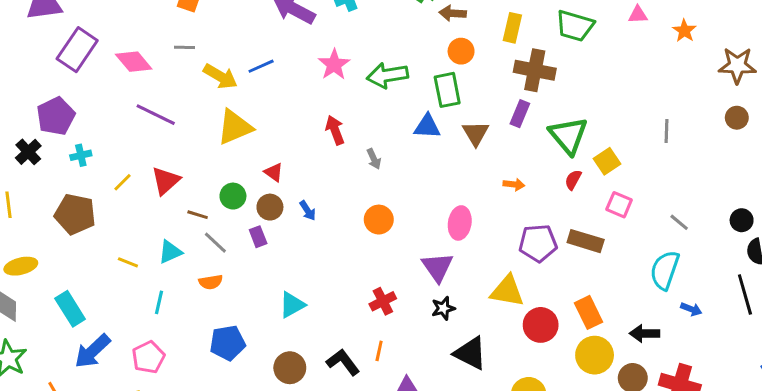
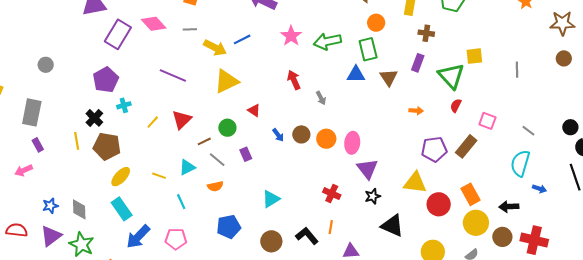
pink diamond: (134, 62) -> (154, 24), moved
brown cross: (535, 70) -> (426, 33), size x0.6
black cross: (28, 152) -> (94, 118), moved
yellow square: (607, 161) -> (474, 56), moved, turned 30
brown circle: (270, 207) -> (301, 134), moved
brown pentagon: (75, 214) -> (107, 146), moved
brown line: (198, 215) -> (204, 141), turned -40
pink ellipse: (460, 223) -> (352, 143), moved
brown rectangle: (586, 241) -> (466, 146), turned -65
yellow ellipse: (21, 266) -> (121, 177), moved, turned -30
red cross: (383, 301) -> (332, 194), turned -36
cyan line: (159, 302) -> (181, 202), turned -35
pink pentagon: (148, 357) -> (176, 239), turned 30

